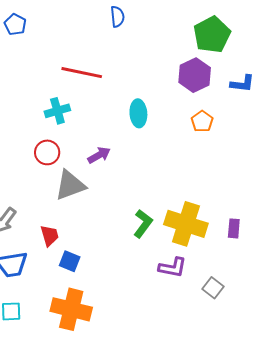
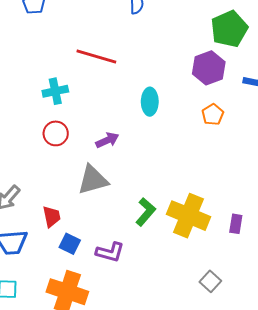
cyan cross: (57, 111) -> (55, 91), moved
gray triangle: (70, 185) -> (93, 180), moved
purple L-shape: (173, 267) -> (110, 252), moved

